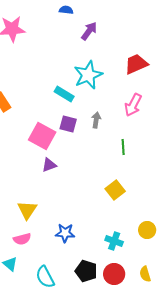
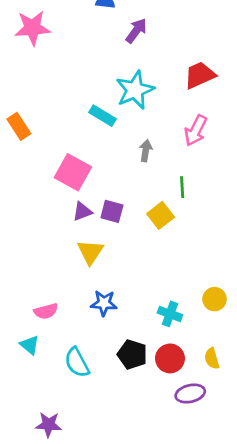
purple square: (68, 124) -> (112, 211), moved
yellow square: (115, 190) -> (161, 215), moved
yellow triangle: (27, 210) -> (90, 252), moved

